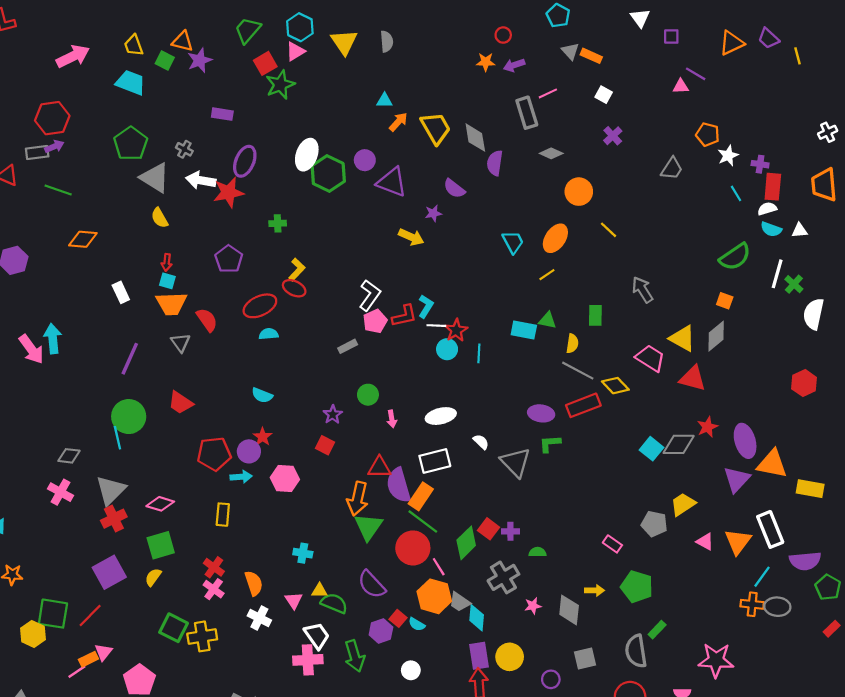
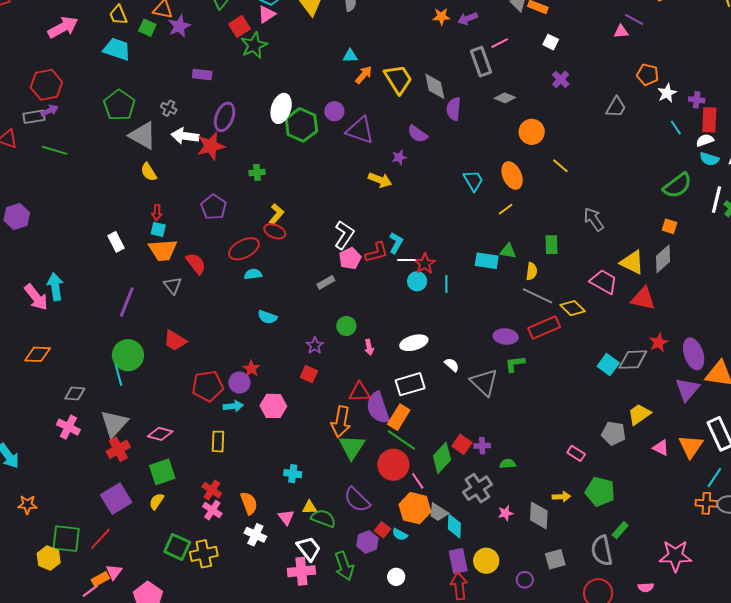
orange ellipse: (555, 238) -> (512, 176), turned -56
orange diamond: (83, 239) -> (38, 354), moved
cyan semicircle: (262, 395) -> (267, 317), moved

